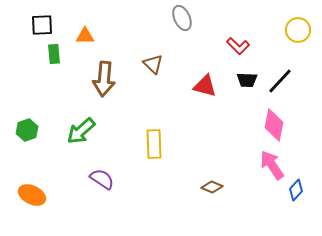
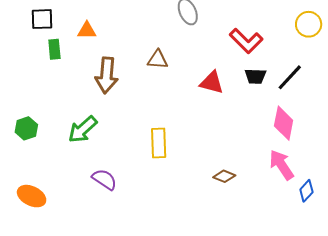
red L-shape: (238, 46) -> (246, 41), size x1.4
brown triangle: (153, 64) -> (158, 60), turned -40
brown diamond: (212, 187) -> (224, 176), moved

